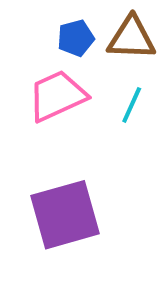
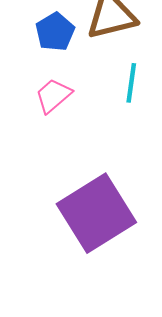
pink trapezoid: (57, 96) -> (53, 96), size x0.6

